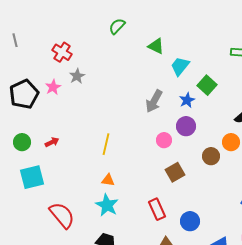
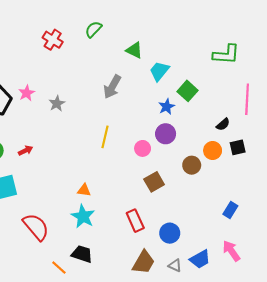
red cross: (62, 52) -> (53, 40), moved
gray star: (77, 76) -> (57, 103), moved
gray arrow: (154, 101) -> (112, 87), moved
yellow line: (106, 144) -> (105, 137), moved

